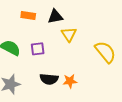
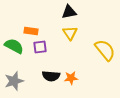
orange rectangle: (28, 15) -> (31, 31), moved
black triangle: (55, 17) -> (69, 12), moved

